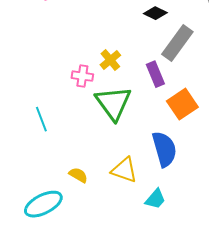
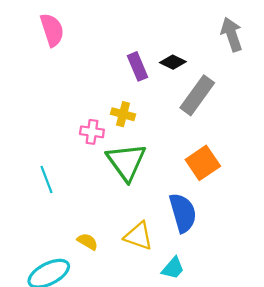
yellow cross: (110, 60) -> (123, 114), turned -35
purple rectangle: (155, 74) -> (137, 66), moved

